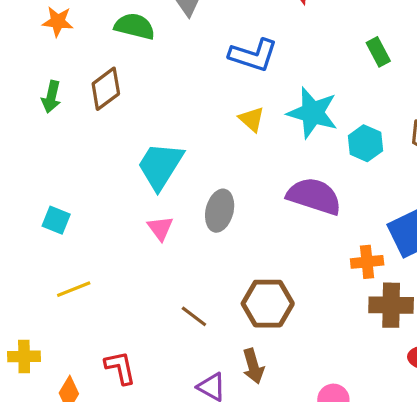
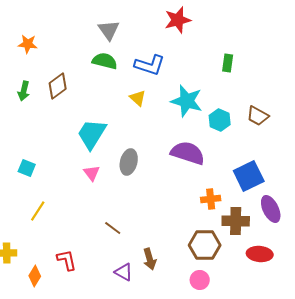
green semicircle: (135, 26) -> (105, 61), moved
green rectangle: (378, 52) -> (228, 63), turned 36
yellow triangle: (252, 119) -> (138, 98), moved
orange cross: (367, 262) -> (211, 199), moved
yellow line: (74, 289) -> (38, 211), turned -35
brown hexagon: (268, 304) -> (205, 245), moved

